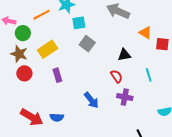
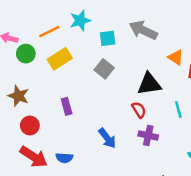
cyan square: (79, 23) -> (108, 38), moved
yellow rectangle: (48, 49) -> (60, 59), moved
brown star: (19, 54) -> (18, 96), moved
black triangle: (124, 55) -> (149, 84), size x1.5
red circle: (24, 73) -> (30, 126), moved

